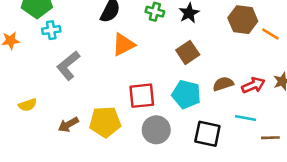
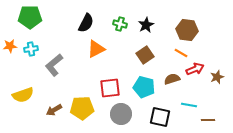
cyan cross: (51, 30) -> (31, 49), moved
orange line: (270, 34) -> (181, 53), moved
red arrow: (253, 85) -> (195, 69), moved
yellow semicircle: (28, 105) -> (23, 95), size x1.5

